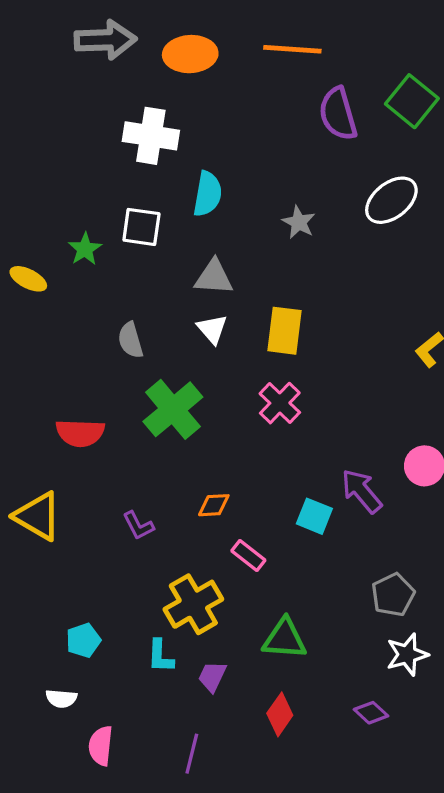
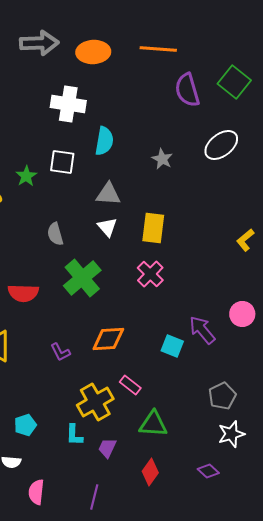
orange diamond: (214, 505) -> (108, 339), size x1.6
pink rectangle: (248, 555) -> (130, 385), moved

